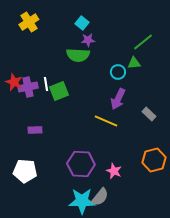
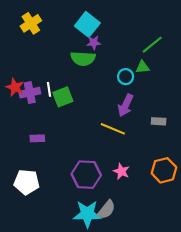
cyan square: (82, 23) -> (87, 24), size x1.6
gray rectangle: (149, 114) -> (159, 121), turned -40
pink star: (114, 171) -> (121, 171), moved

